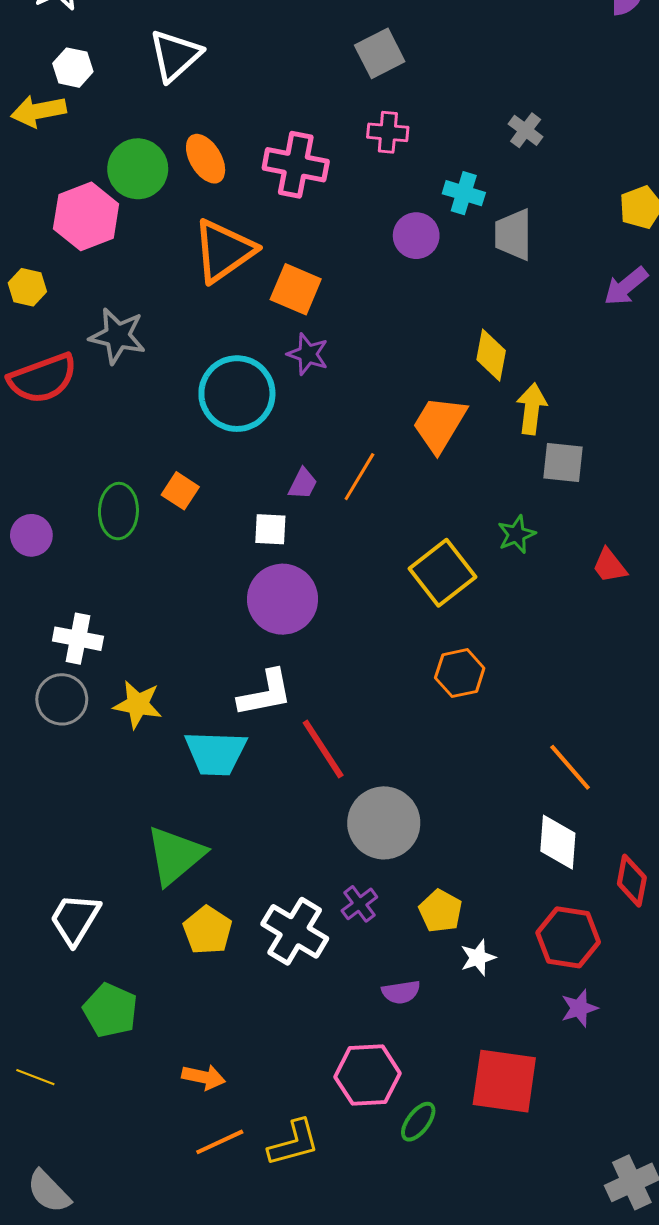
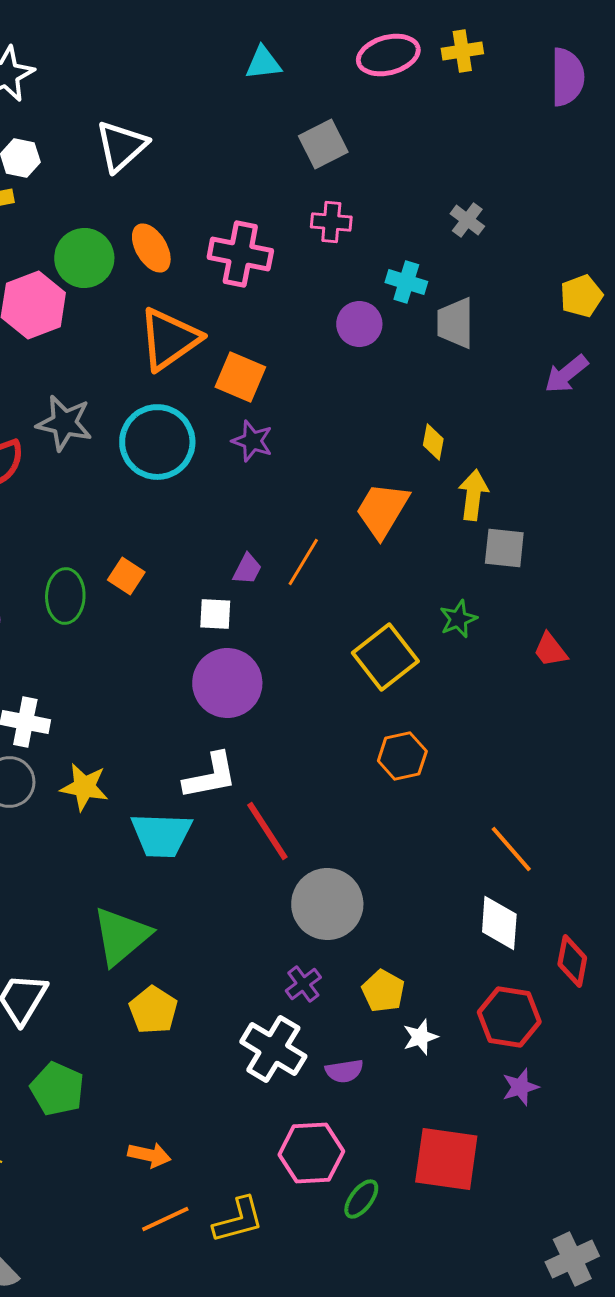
yellow diamond: (491, 355) -> (433, 442), size x0.7
cyan circle: (237, 394) -> (157, 442), moved
white cross: (295, 931) -> (273, 1049), moved

